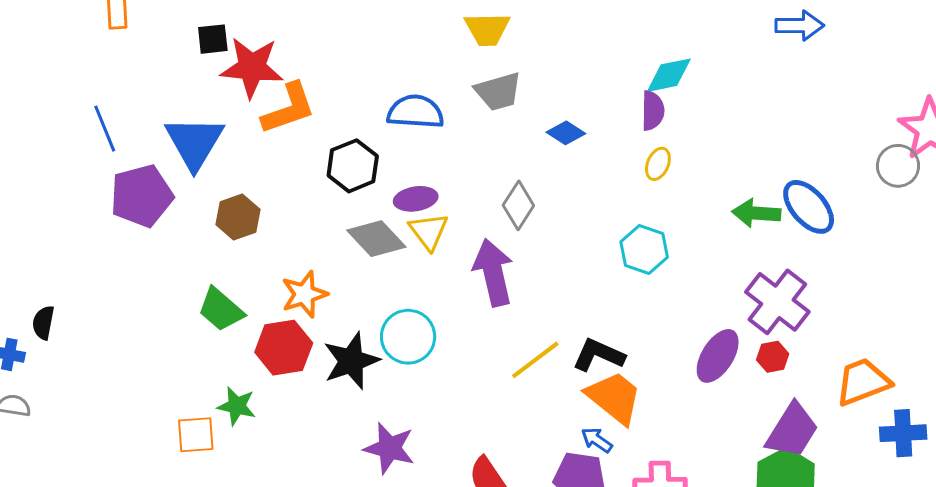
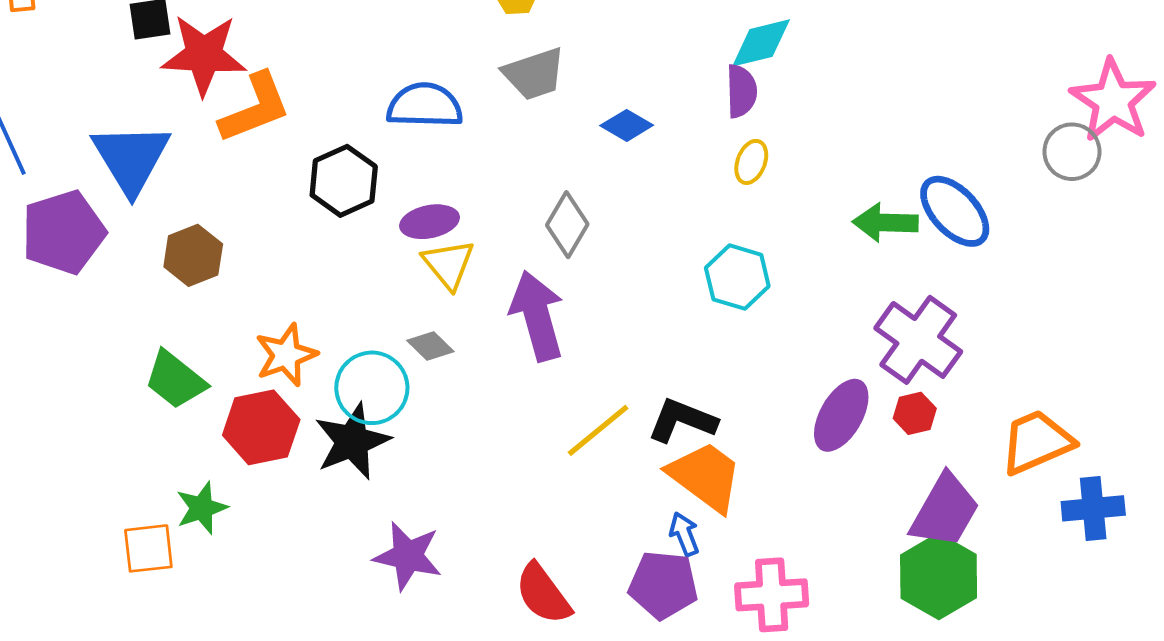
gray diamond: (376, 239) -> (430, 346), moved, size x0.6
cyan circle: (408, 337) -> (372, 388), moved
green star: (237, 406) -> (202, 508), turned -30
blue arrow: (597, 440) -> (684, 534), turned 36

